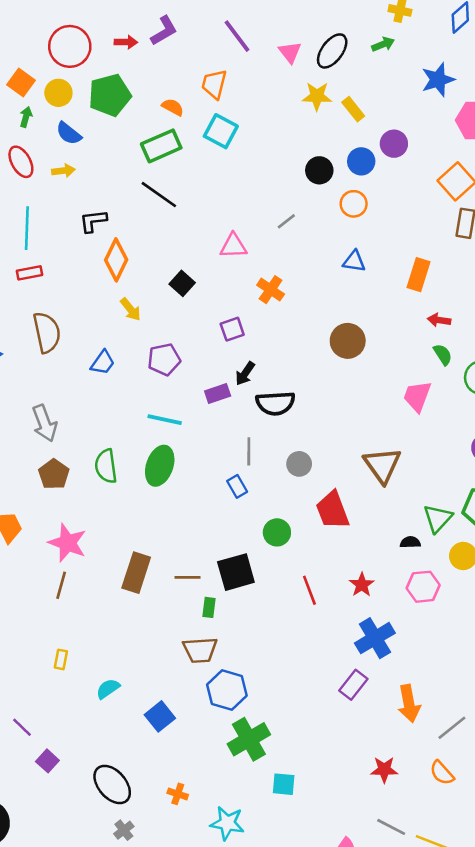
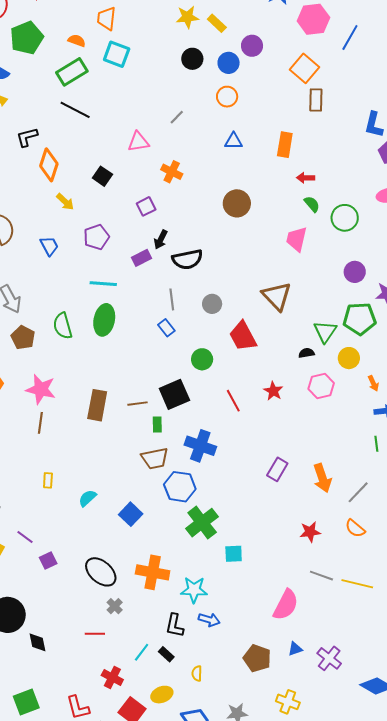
black circle: (319, 170) -> (192, 59), moved
blue trapezoid: (103, 363) -> (49, 246), turned -55
blue cross: (375, 638) -> (200, 446), moved, turned -32
purple square: (47, 761) -> (48, 560), turned 30
orange cross: (178, 794) -> (153, 572), size x2.0

